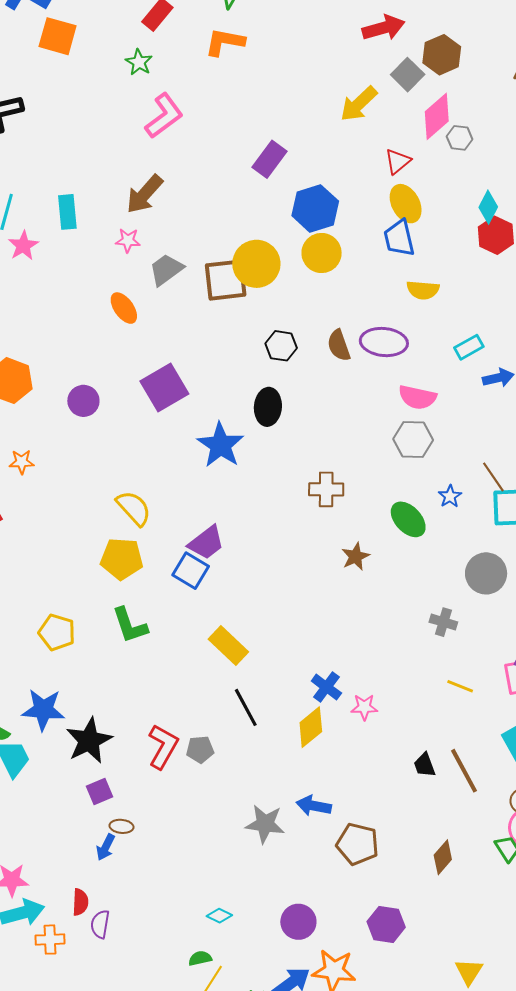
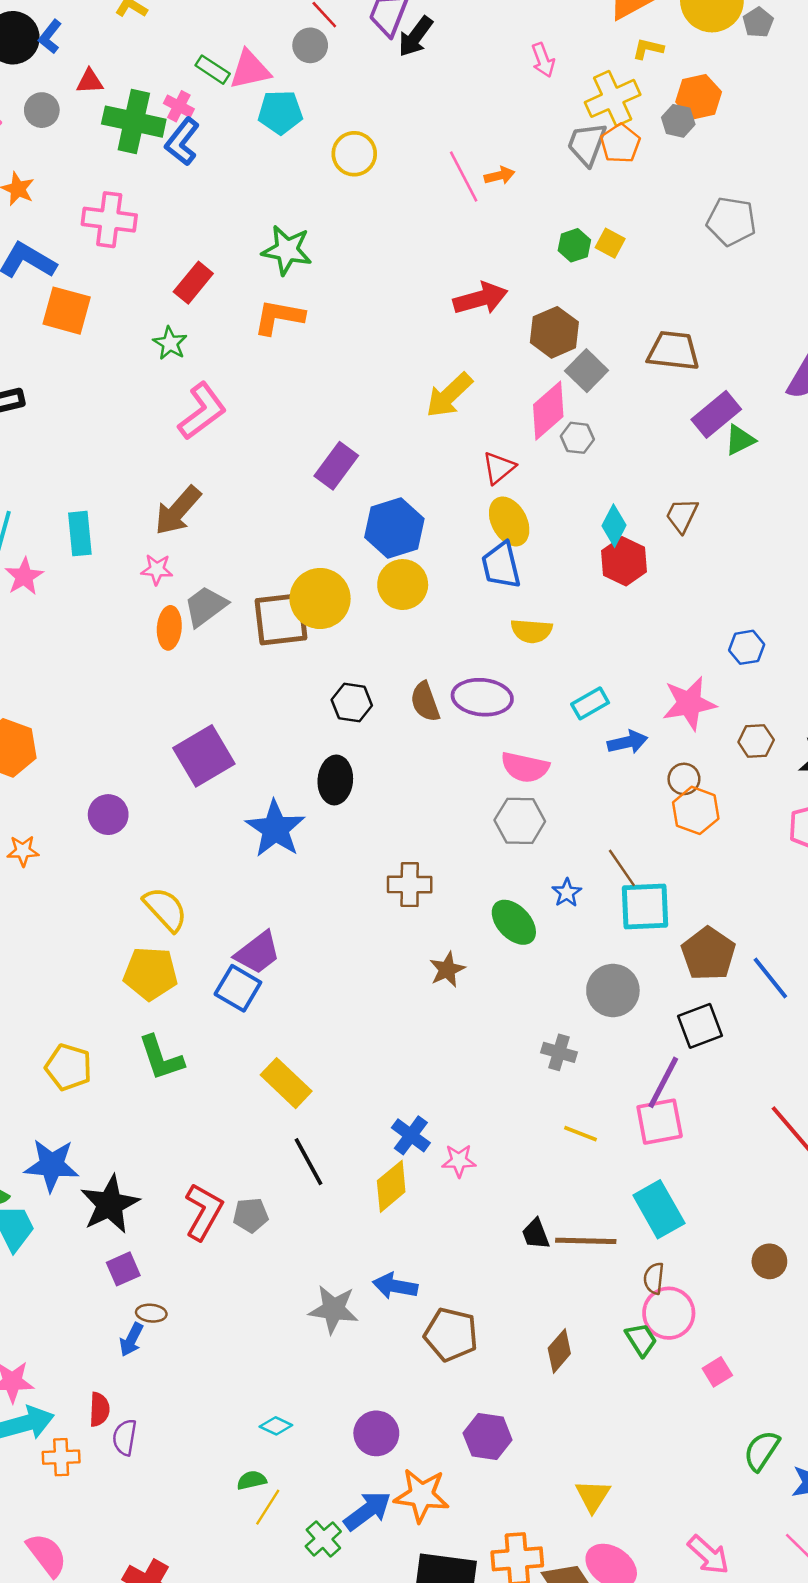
gray square: (408, 75) -> (587, 371), moved
orange ellipse: (124, 308) -> (169, 628), moved, turned 40
purple circle: (83, 401) -> (108, 815), moved
brown line: (464, 771) -> (586, 1241), turned -60

